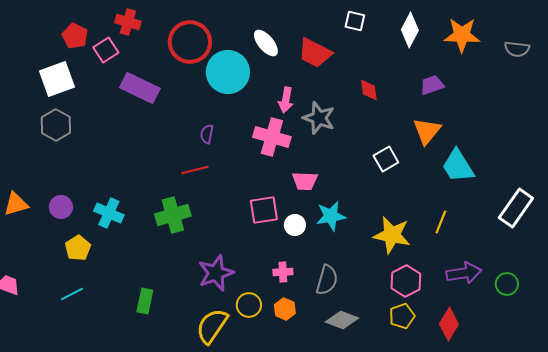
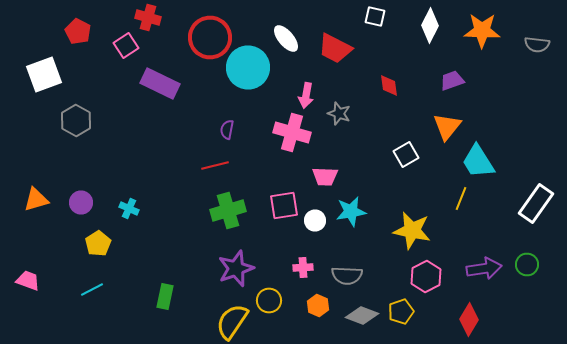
red pentagon: (75, 36) -> (78, 32), moved
white square: (57, 79) -> (44, 74), moved
gray star: (319, 118) -> (339, 114), size x0.7
cyan cross: (109, 213) -> (129, 208), size x0.7
green cross: (173, 215) -> (228, 210), moved
yellow line: (441, 222) -> (461, 198), moved
gray semicircle: (327, 280) -> (347, 276), turned 76
green circle: (507, 284) -> (527, 264), moved
orange hexagon: (285, 309) -> (318, 306), moved
yellow pentagon: (402, 316) -> (401, 312), moved

